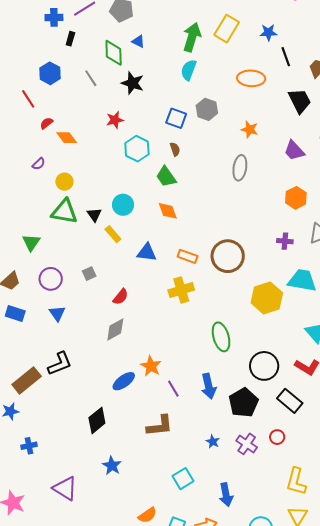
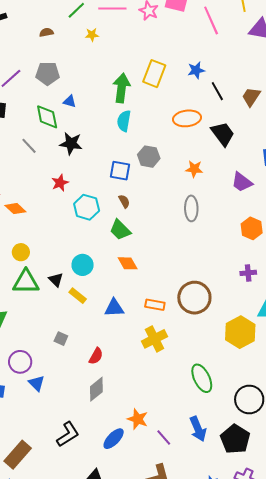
black trapezoid: (300, 101) -> (223, 134), moved
gray square: (89, 274) -> (61, 339), turned -32
purple circle: (51, 279) -> (20, 362), moved
black L-shape: (60, 364) -> (68, 434), moved

